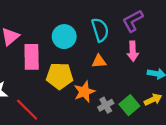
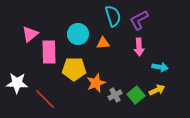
cyan semicircle: (100, 30) -> (113, 16), moved
orange triangle: (99, 61) -> (103, 43), moved

